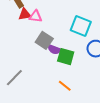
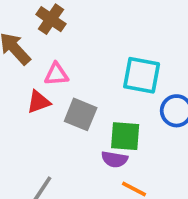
red triangle: (25, 14) -> (39, 102), moved
purple semicircle: (54, 49) -> (114, 159), moved

